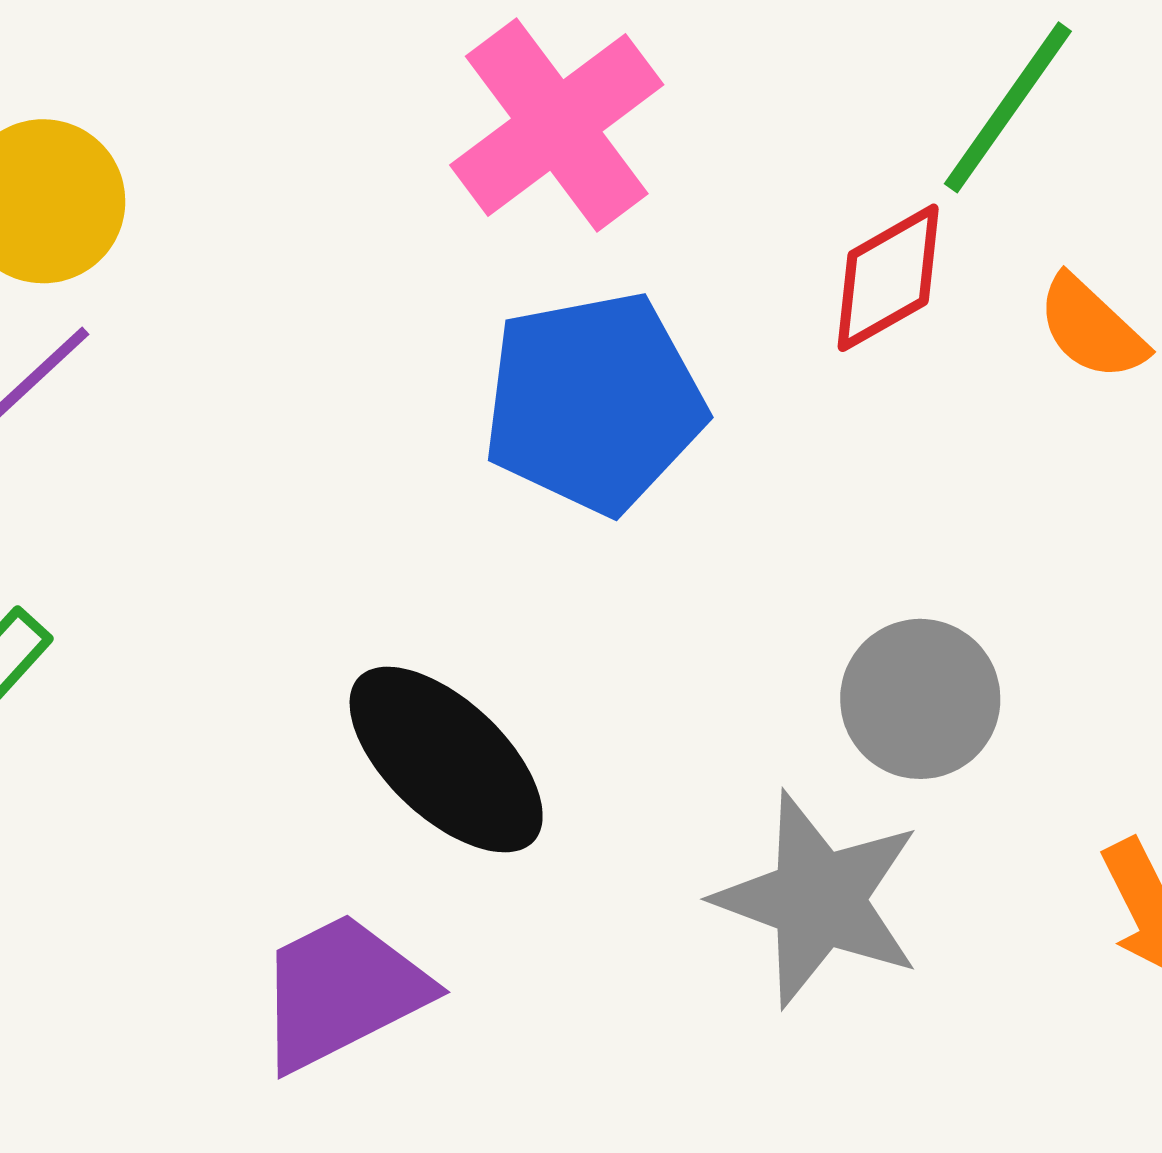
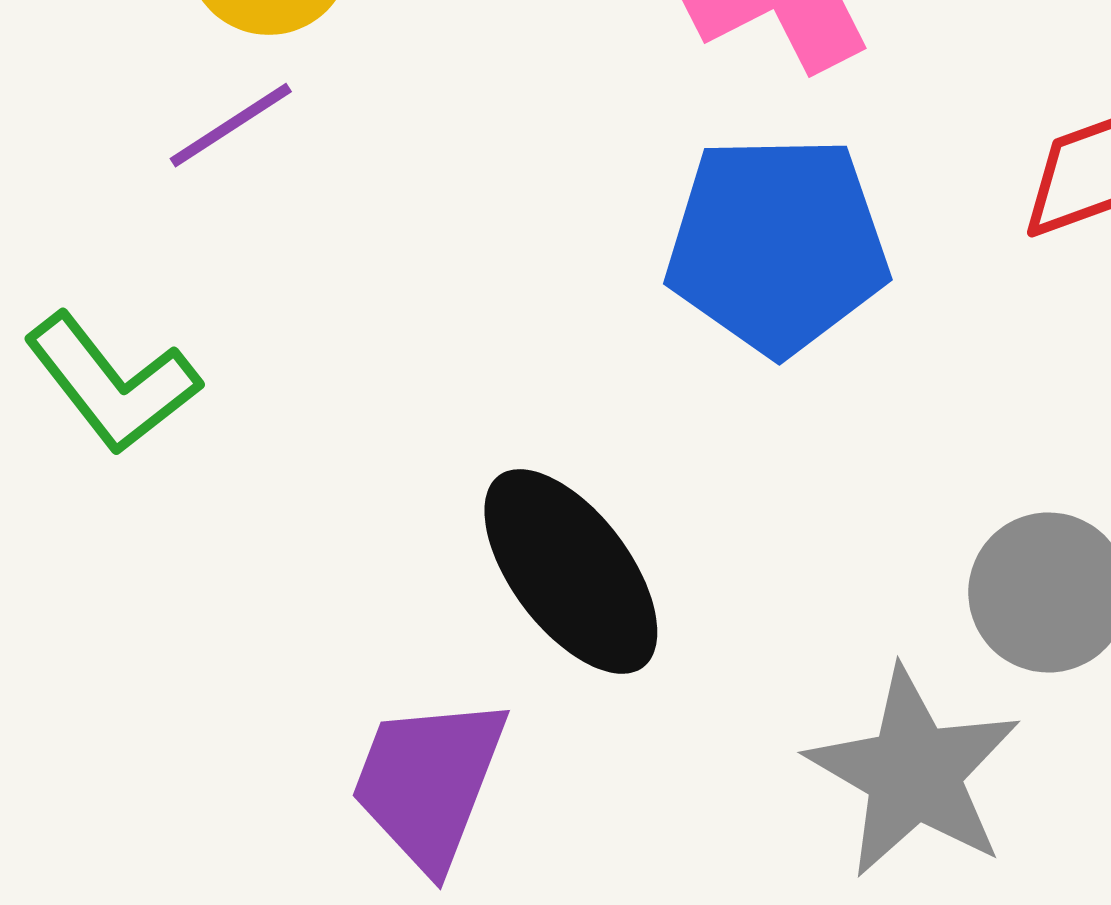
purple trapezoid: (342, 991) -> (429, 782), turned -52

